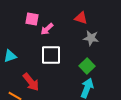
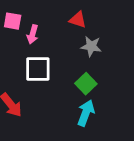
pink arrow: (47, 29) -> (33, 34), turned -32

